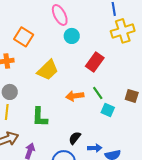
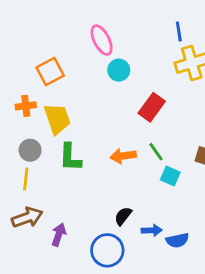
orange square: (24, 37) -> (50, 72), turned 30
yellow trapezoid: (48, 70) -> (57, 119), moved, turned -65
green L-shape: (40, 117) -> (70, 157), moved

